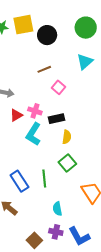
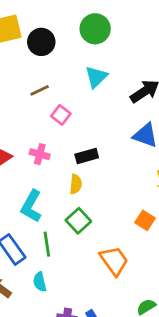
pink cross: (35, 111) -> (40, 154), moved
black rectangle: (57, 119) -> (87, 156), moved
cyan L-shape: (33, 134) -> (31, 206), moved
cyan semicircle: (57, 209) -> (40, 282), moved

